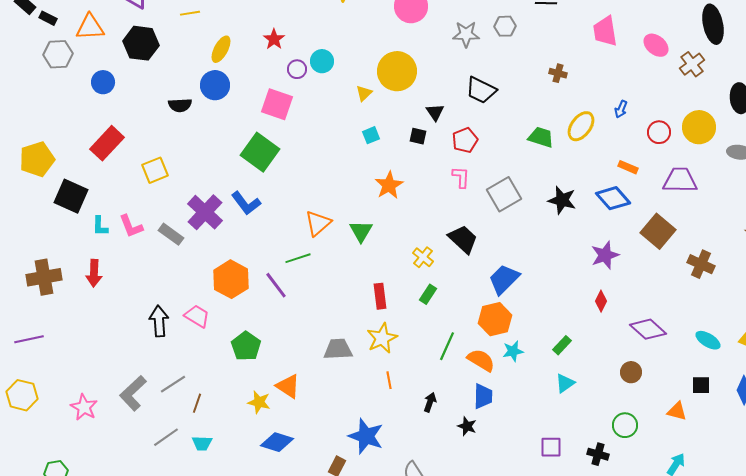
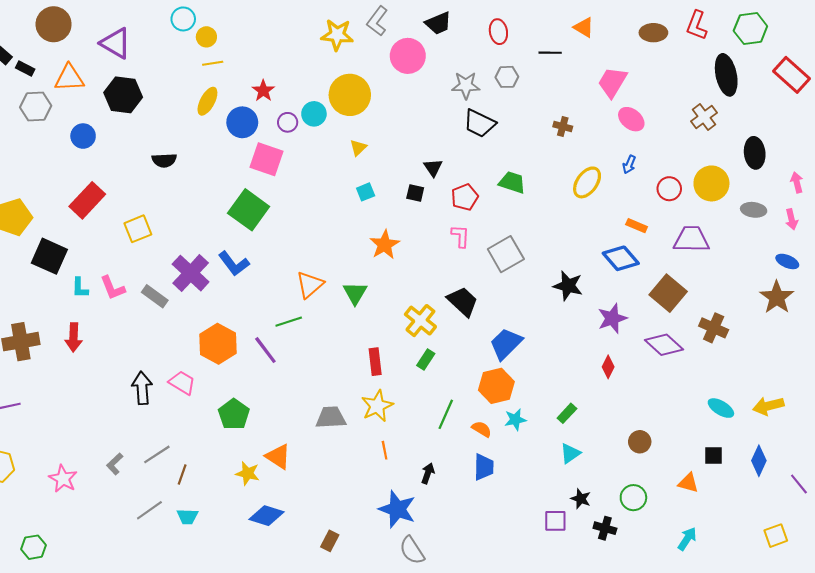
yellow line: (190, 13) -> (213, 63), moved
pink trapezoid: (605, 31) -> (612, 82), turned 40
pink ellipse: (656, 45) -> (631, 119), moved
yellow circle: (397, 71) -> (350, 95), moved
blue circle: (215, 85) -> (242, 122), moved
black trapezoid: (481, 90) -> (479, 123), moved
green trapezoid: (541, 137) -> (512, 182), moved
black star: (562, 200) -> (568, 286), moved
yellow cross: (423, 257) -> (420, 321), size x1.4
purple diamond: (648, 329) -> (664, 345), moved
orange semicircle: (481, 360) -> (482, 429), size x0.7
gray L-shape: (133, 393) -> (115, 464), size x0.6
black star: (467, 426) -> (581, 499), moved
blue star: (366, 436) -> (397, 509), moved

